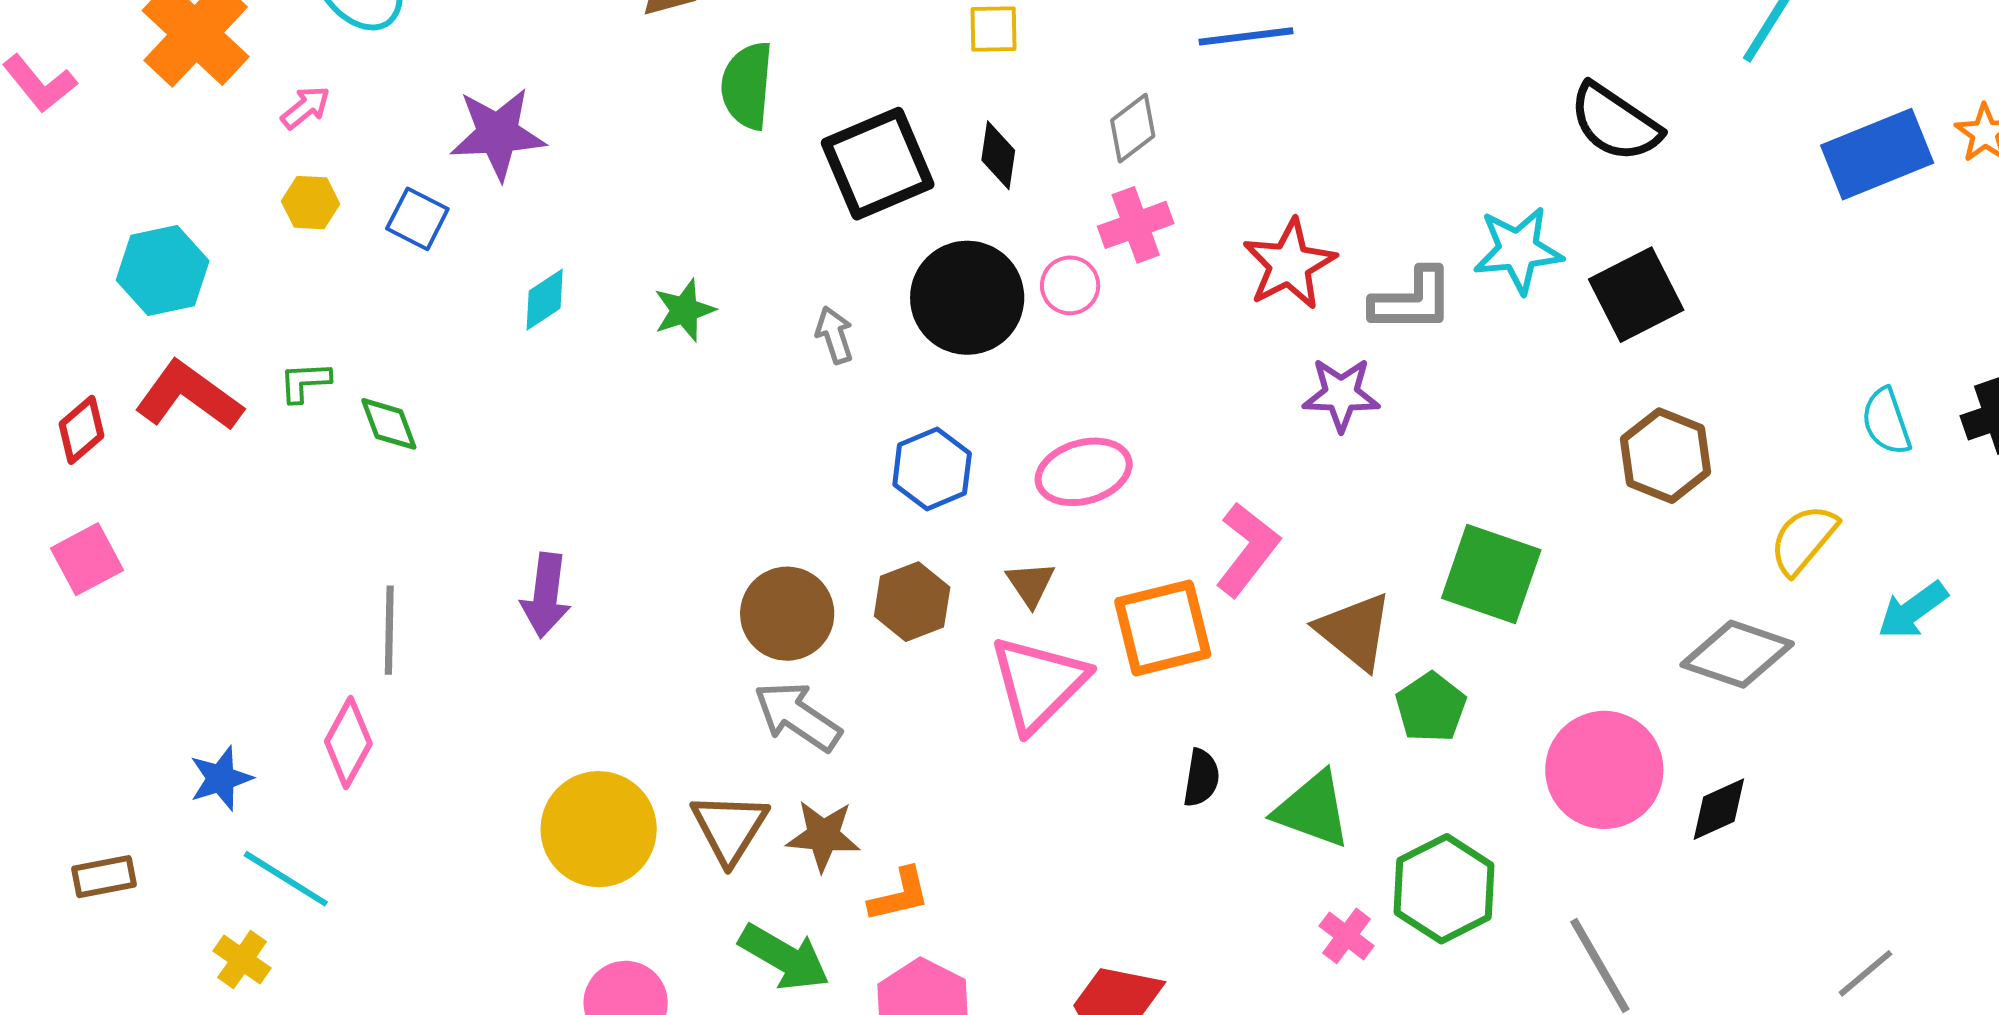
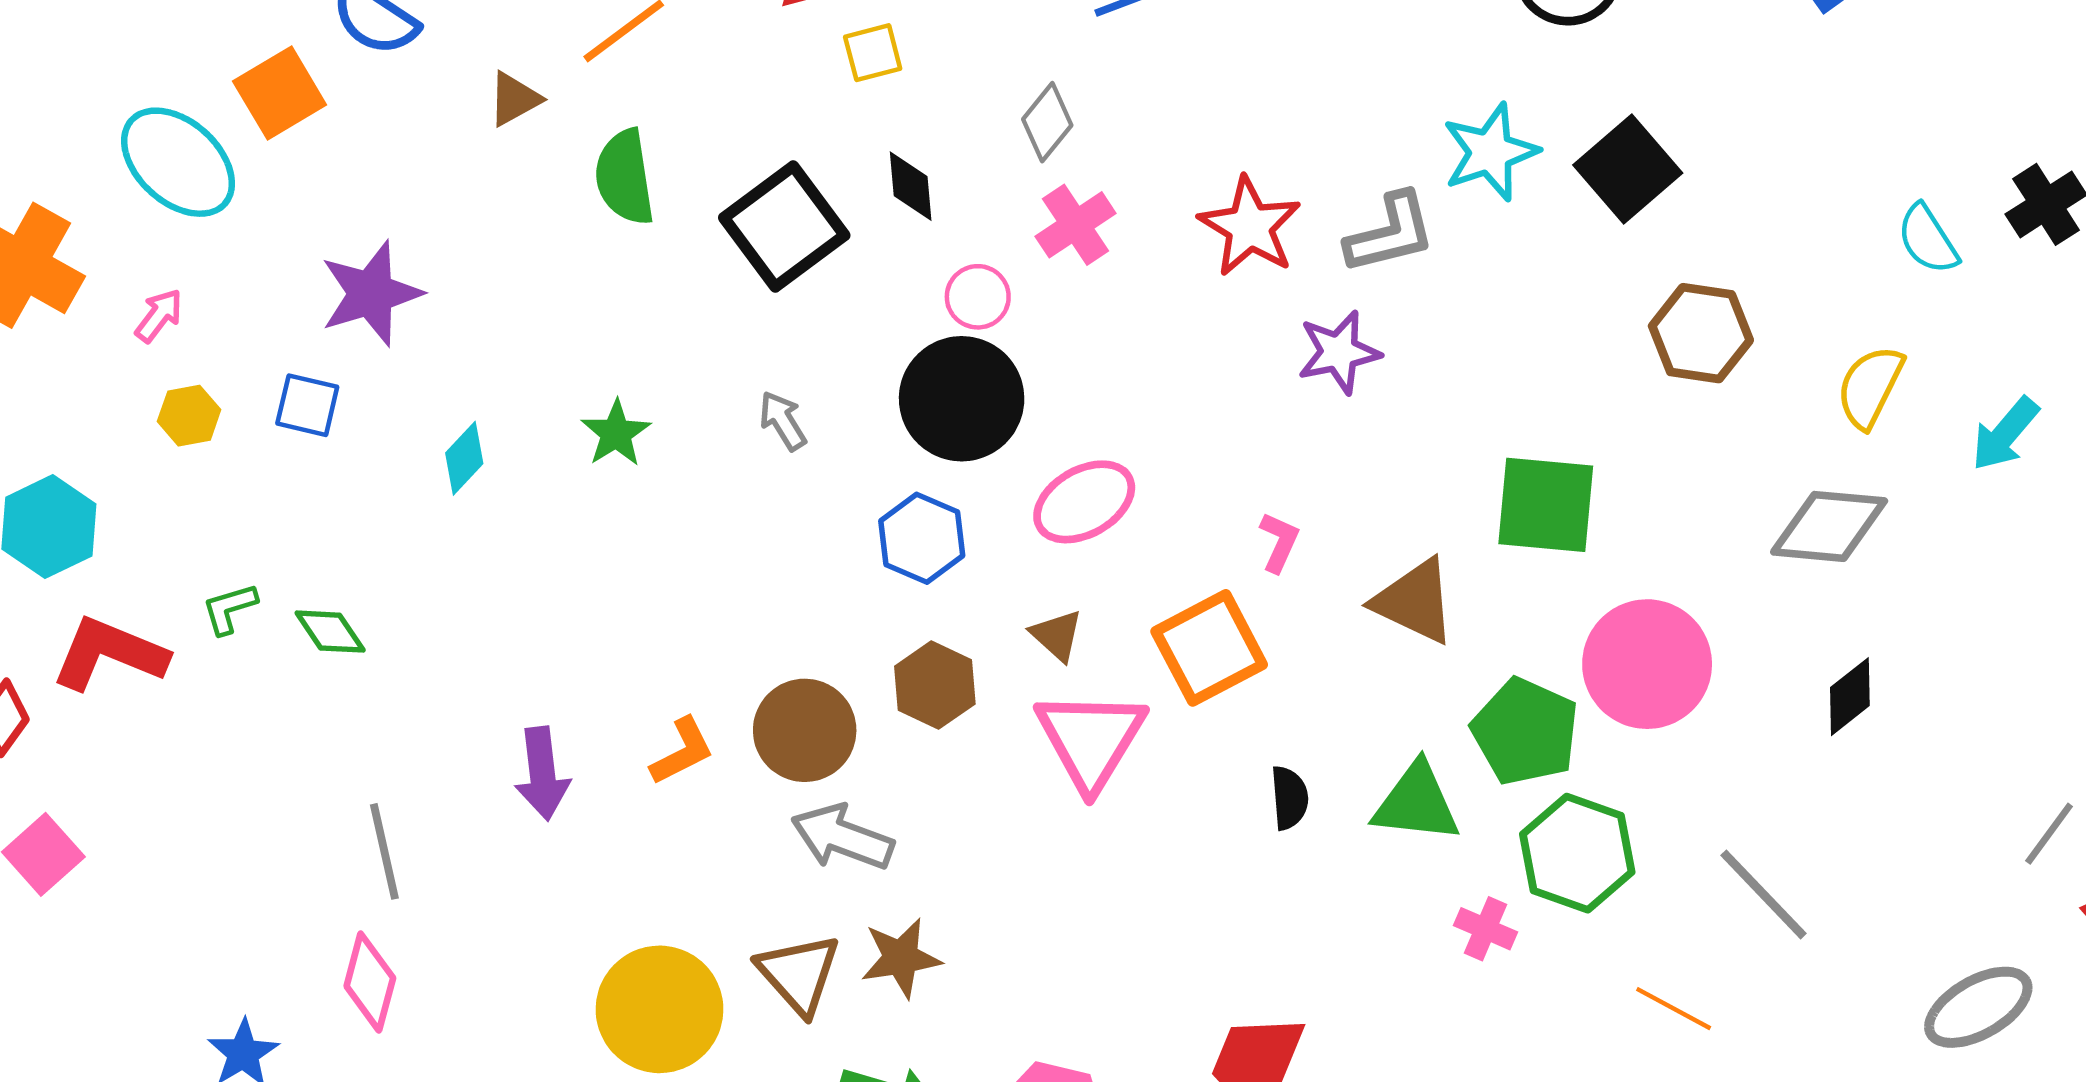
pink circle: (1070, 285) -> (978, 297), moved
black circle: (967, 298) -> (962, 399), moved
pink L-shape: (1247, 549) -> (1279, 542), size x0.6
green pentagon: (1431, 707) -> (1525, 732), moved, size x1.4
pink circle: (1604, 770) -> (1647, 664), moved
orange L-shape: (899, 895) -> (682, 751), moved

